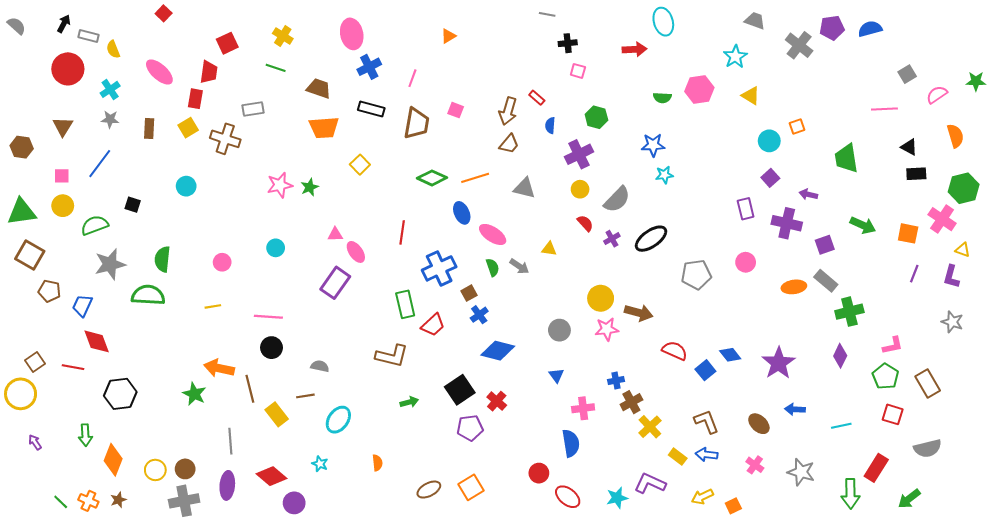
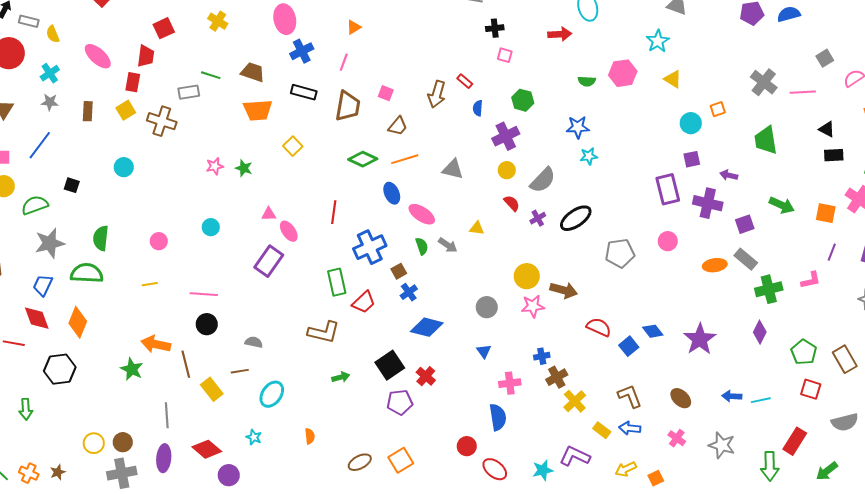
orange triangle: (448, 36) -> (354, 27), moved
gray cross: (799, 45) -> (764, 82), moved
green line: (276, 68) -> (211, 75), moved
brown trapezoid: (509, 144) -> (398, 126), moved
purple square: (770, 178) -> (692, 159), turned 30
pink star: (280, 185) -> (215, 166), size x0.7
green star: (310, 187) -> (244, 168), turned -30
purple rectangle: (746, 209) -> (668, 189), size x1.4
blue trapezoid: (82, 305) -> (43, 285), moved
pink L-shape: (893, 346) -> (811, 280), moved
blue arrow: (795, 409) -> (732, 396), moved
orange diamond: (113, 460) -> (78, 322), moved

